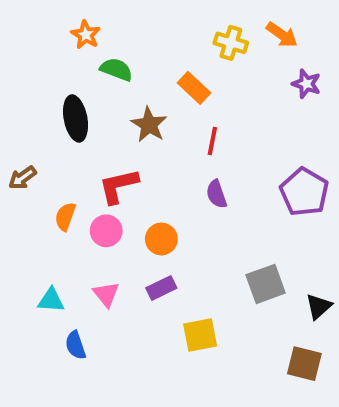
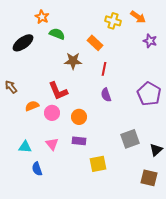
black ellipse: (76, 118) -> (23, 43), moved, turned 65
brown star: (149, 125) -> (73, 61), turned -30
brown arrow: (22, 178) -> (11, 87), turned 88
red L-shape: (118, 186) -> (58, 91), turned -100
orange semicircle: (65, 217) -> (32, 106), turned 48
purple rectangle: (161, 288) -> (79, 141), turned 32

